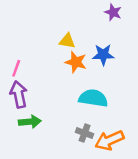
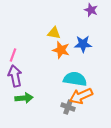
orange arrow: (109, 140) -> (81, 96), moved

